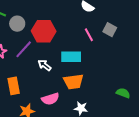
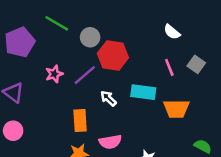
gray circle: (17, 24) -> (90, 37), moved
orange trapezoid: (73, 82) -> (176, 109), moved
orange rectangle: (14, 86) -> (80, 120), moved

